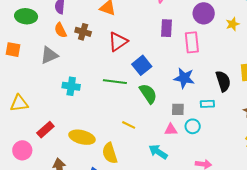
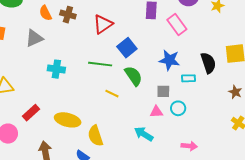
pink rectangle: (192, 42) -> (177, 24), turned -30
cyan rectangle: (207, 104) -> (189, 78), moved
yellow line: (129, 125) -> (112, 94), moved

